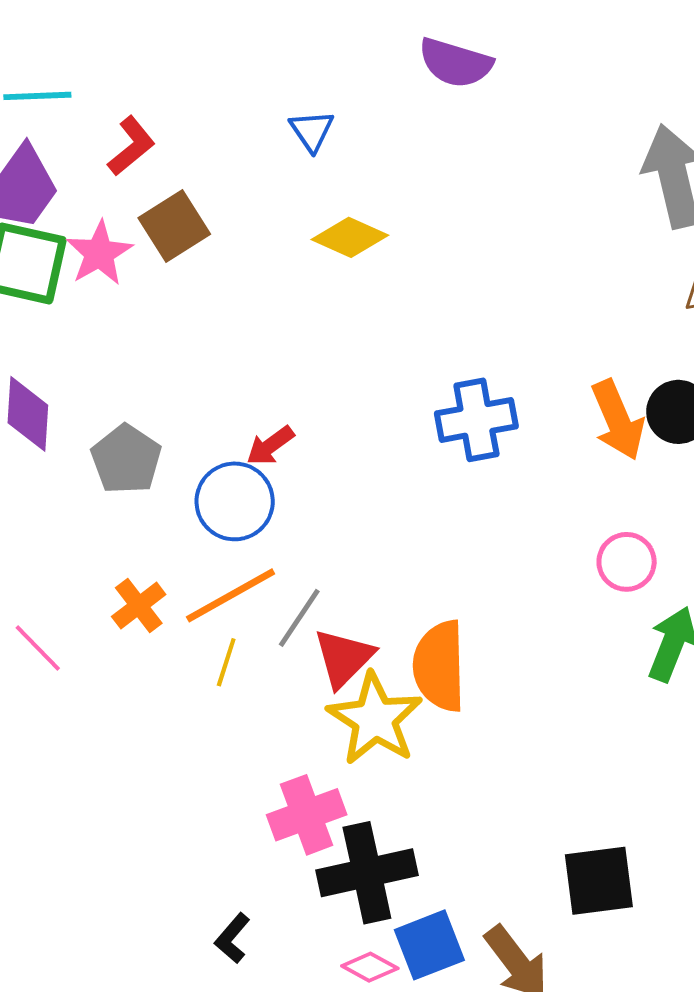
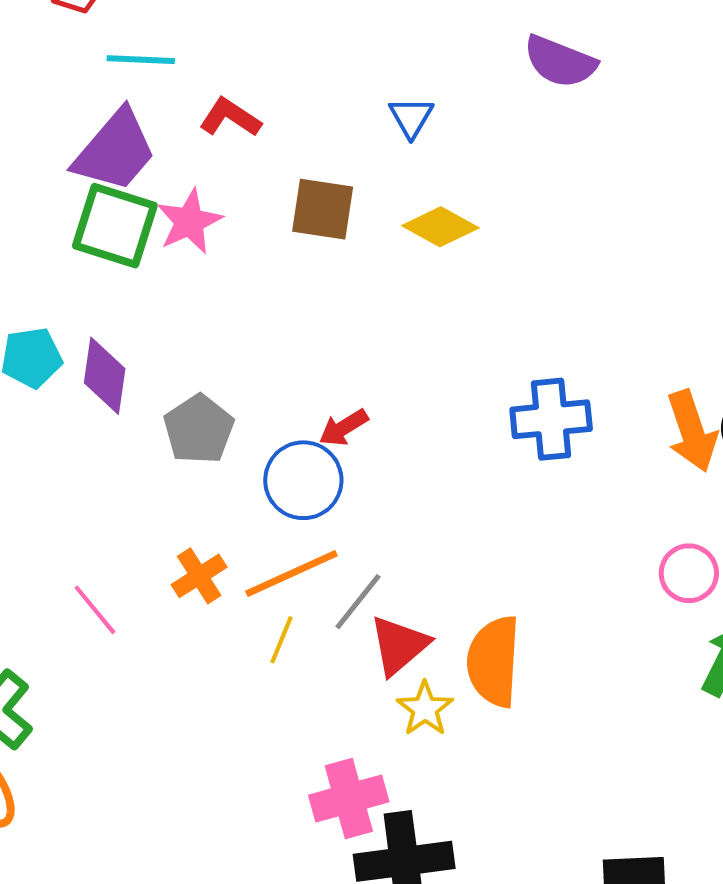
red L-shape: (131, 146) -> (230, 117), turned -112
brown square: (174, 226) -> (323, 209), moved, turned 36
yellow star: (375, 719) -> (425, 709), size x0.6

